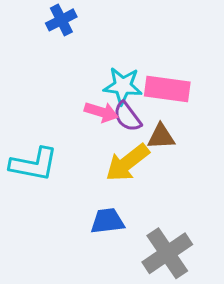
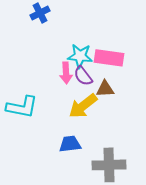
pink arrow: (101, 112) -> (66, 73), turned 70
gray cross: (167, 253) -> (109, 165), turned 32

